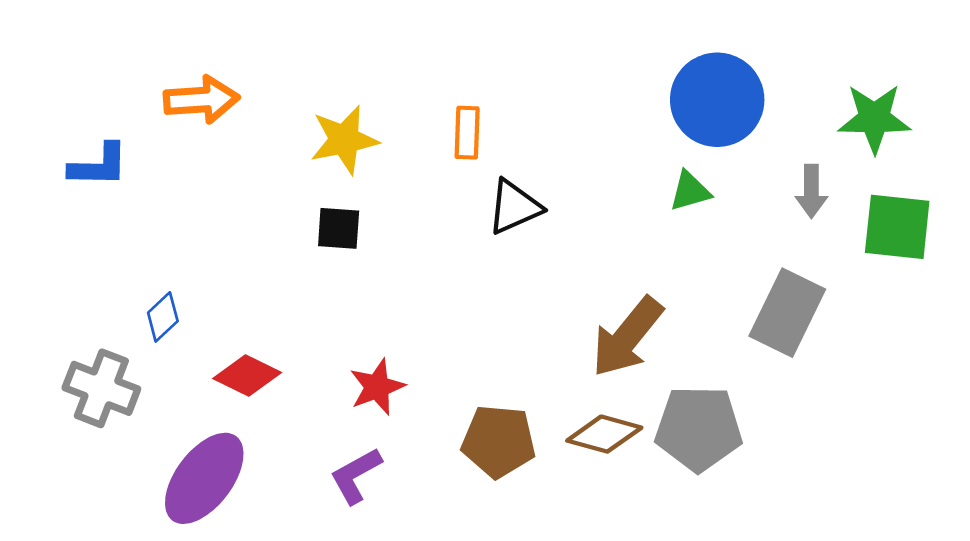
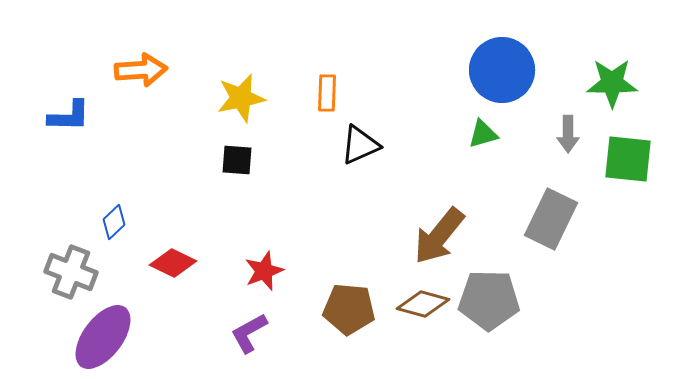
purple ellipse: (204, 478) -> (103, 337), moved

